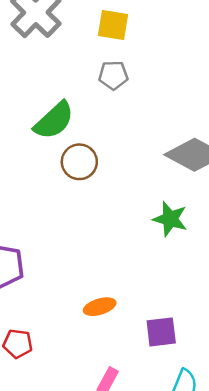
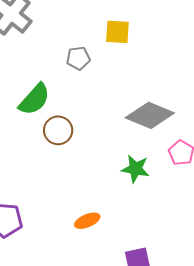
yellow square: (113, 25) -> (117, 32), moved
orange ellipse: (100, 307) -> (87, 221), moved

